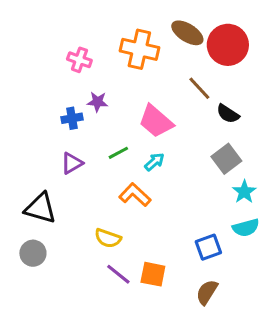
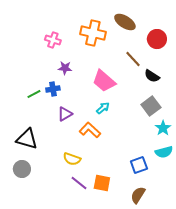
red circle: (228, 45) -> (157, 39), moved, size x0.7
blue cross: (72, 118) -> (53, 89), moved
green line: (118, 153) -> (34, 94), moved
purple triangle: (72, 163) -> (65, 114), moved

